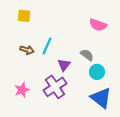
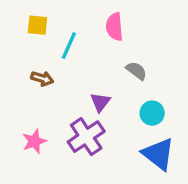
pink semicircle: (98, 25) -> (114, 27), moved, turned 66
cyan line: (47, 46) -> (69, 46), moved
gray semicircle: (87, 55) -> (136, 71), moved

